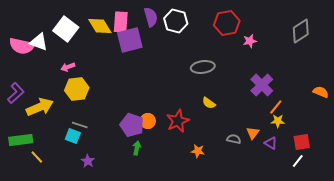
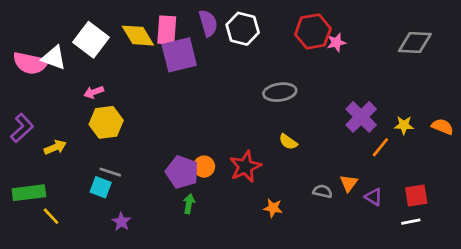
gray diamond: (301, 31) -> (415, 42), turned 35
pink star: (250, 41) -> (336, 42), moved
yellow arrow: (40, 107) -> (55, 147), size x0.6
yellow star: (278, 121) -> (404, 125), moved
white line: (298, 161) -> (411, 222), turned 40

